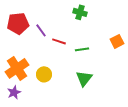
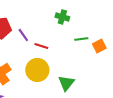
green line: (82, 49) -> (81, 39), moved
yellow circle: (44, 74) -> (37, 70), moved, size x1.5

